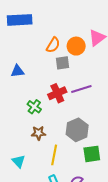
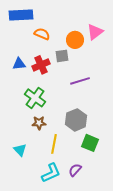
orange semicircle: (53, 45) -> (42, 34), moved, turned -98
red cross: (57, 93) -> (41, 65), moved
green cross: (34, 107) -> (35, 98), size x1.5
green square: (92, 154) -> (90, 143), turned 30

